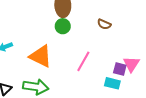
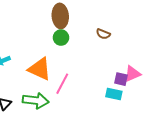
pink line: (83, 61) -> (62, 84), moved
pink triangle: (131, 64) -> (133, 74), turned 36

